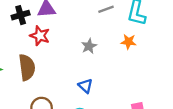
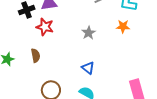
brown semicircle: (27, 67) -> (36, 55), size x0.6

